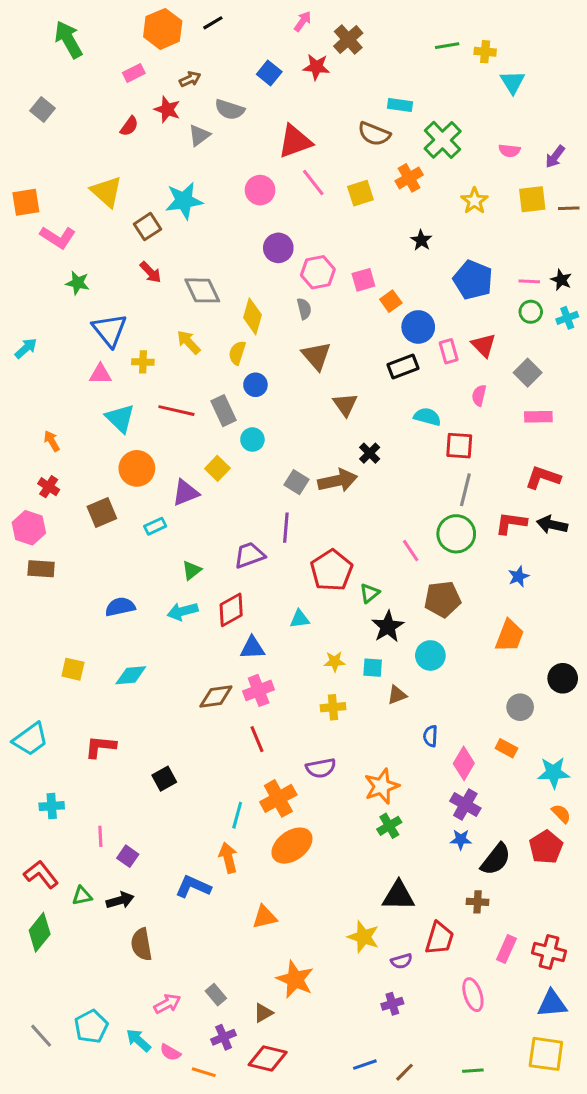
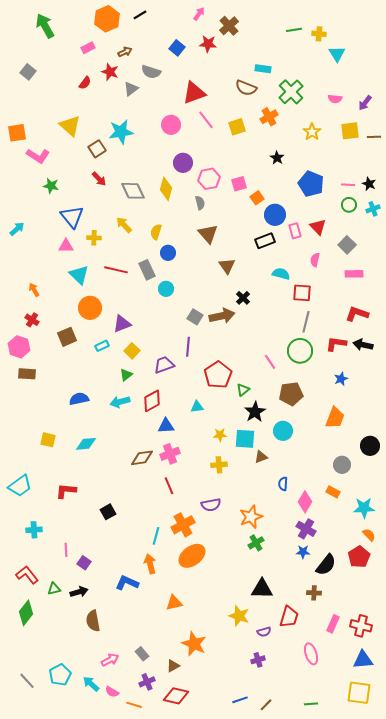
yellow diamond: (252, 316) -> (166, 189), moved
yellow square: (217, 468) -> (132, 351), moved
cyan square: (373, 668) -> (245, 439), size x1.5

